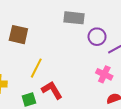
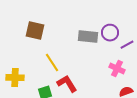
gray rectangle: (74, 18) -> (88, 37), moved
yellow line: (36, 68) -> (52, 63), turned -60

